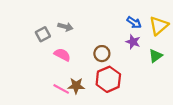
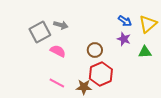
gray square: (43, 34) -> (40, 32), size x1.5
green triangle: (156, 56) -> (145, 52), turned 32
brown star: (76, 86) -> (84, 87), moved

